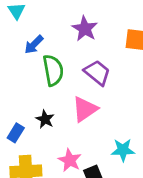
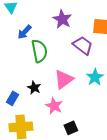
purple trapezoid: (97, 73) -> (83, 45), moved
cyan star: (123, 150) -> (95, 77), moved, turned -30
pink star: (70, 160) -> (54, 106), moved

